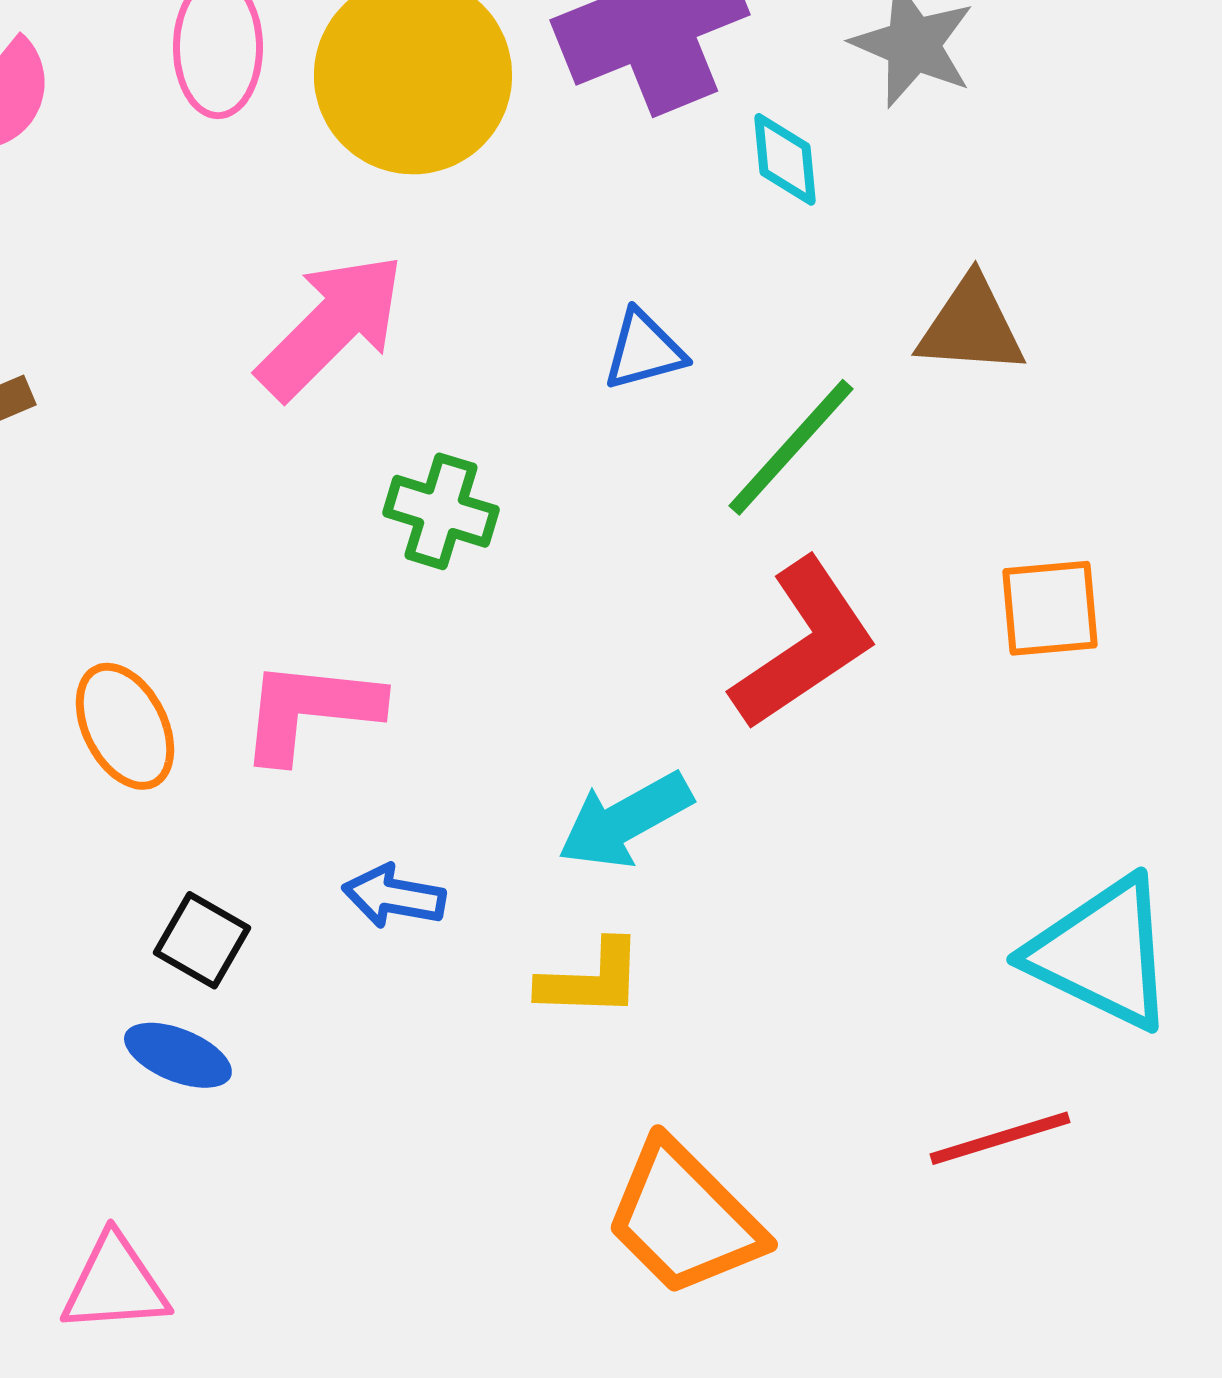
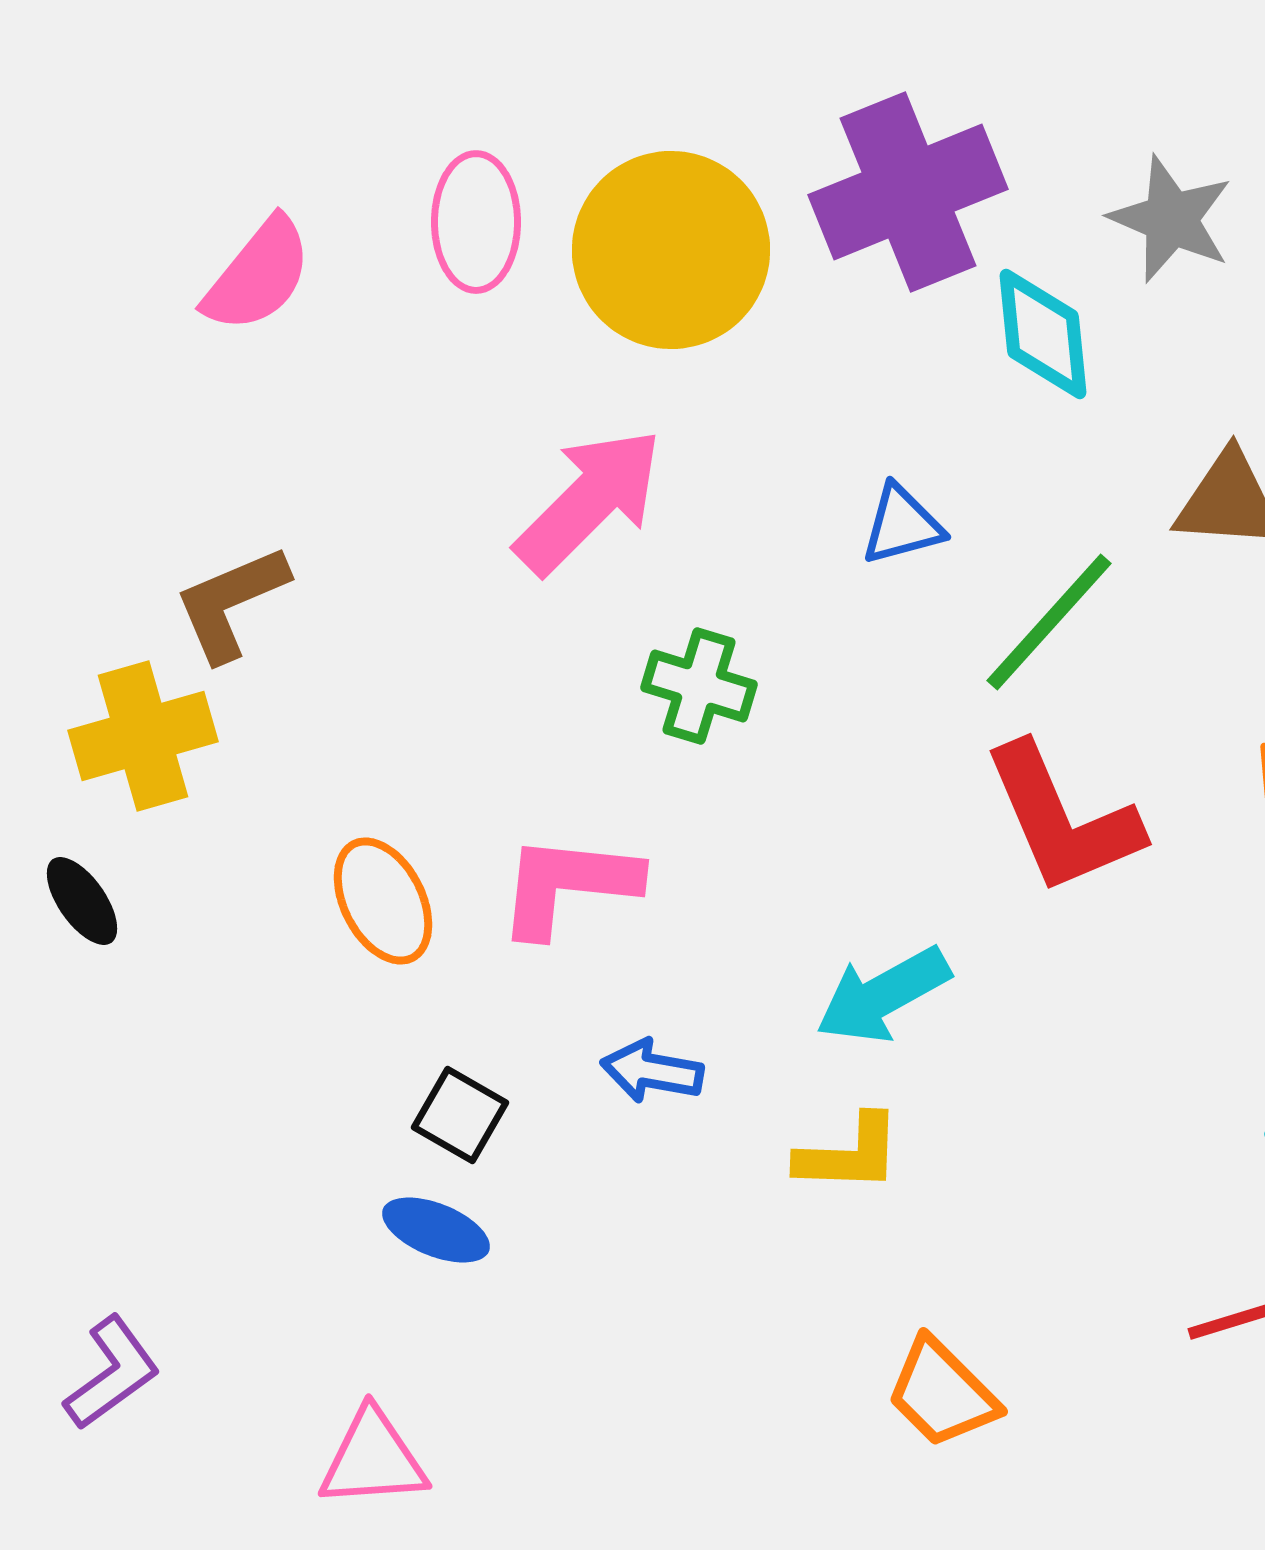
cyan diamond: (785, 159) -> (1043, 334), size x1.4
red L-shape: (804, 644) -> (1062, 819), turned 101
orange trapezoid: (684, 1218) -> (942, 1393), size x0.7

